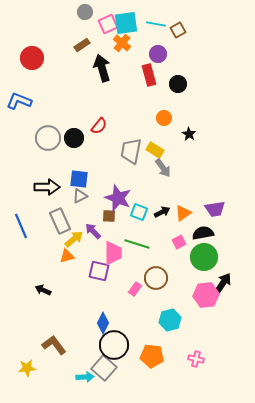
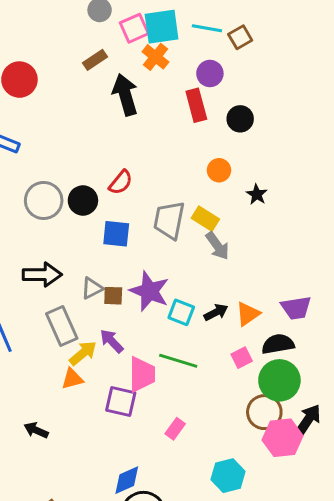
blue square: (79, 179) -> (116, 234), moved
brown square: (109, 216) -> (113, 296), moved
brown circle: (156, 278) -> (264, 412), moved
blue diamond: (103, 323) -> (127, 480), turned 40

